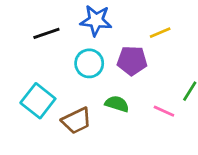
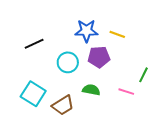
blue star: (96, 20) -> (86, 31), moved
yellow line: (160, 33) -> (117, 34), turned 49

